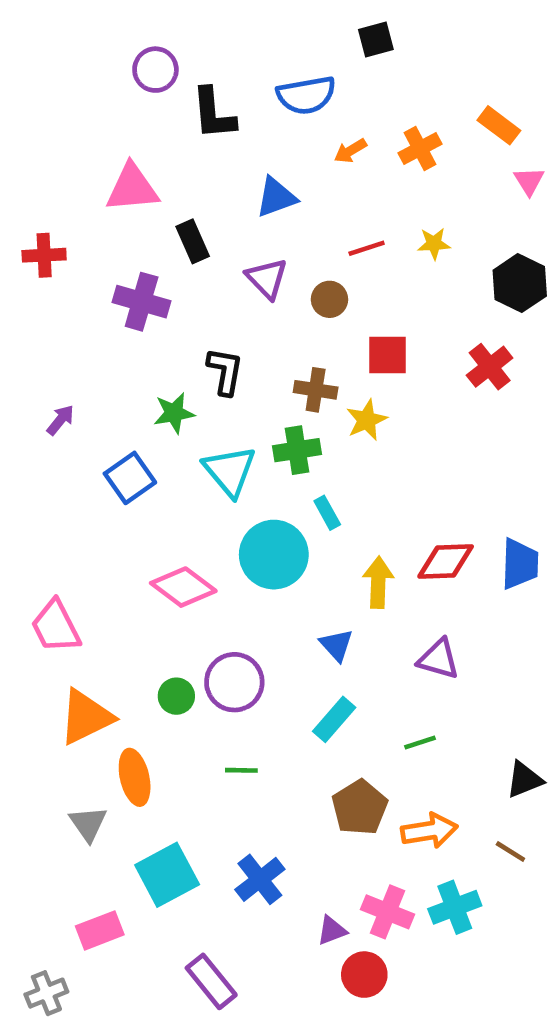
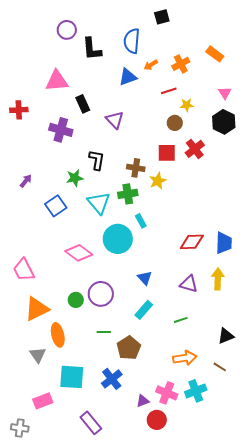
blue semicircle: (306, 95) -> (132, 41), turned 105
pink triangle: (529, 181) -> (225, 93), moved
blue triangle: (276, 197) -> (128, 77), moved
red line: (367, 248) -> (169, 91), moved
brown circle: (329, 299) -> (175, 123), moved
red cross: (490, 367) -> (195, 149), moved
yellow arrow: (378, 582) -> (218, 279), moved
brown pentagon: (360, 807) -> (129, 348), moved
cyan square: (167, 875) -> (72, 377), turned 32
gray cross: (46, 993) -> (20, 428), turned 30

